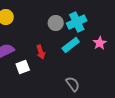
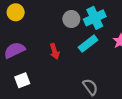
white square: (23, 67) -> (22, 80), moved

